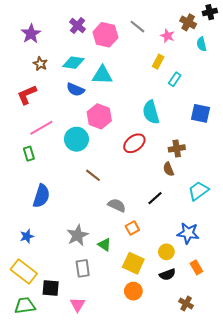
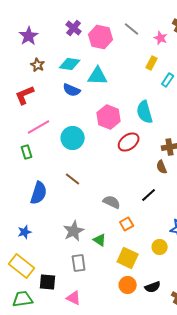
pink hexagon: (99, 116) -> (109, 117), moved
brown line: (93, 175) -> (73, 179), moved
black semicircle: (167, 275) -> (153, 287), moved
pink triangle: (78, 305) -> (74, 298), turned -35

